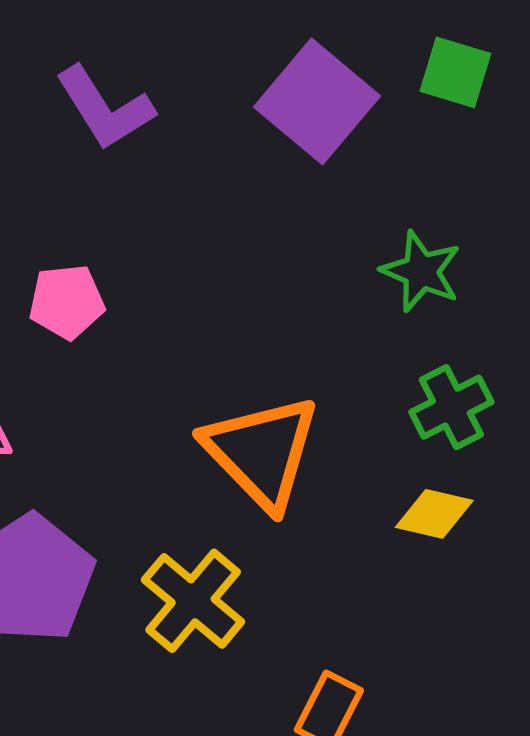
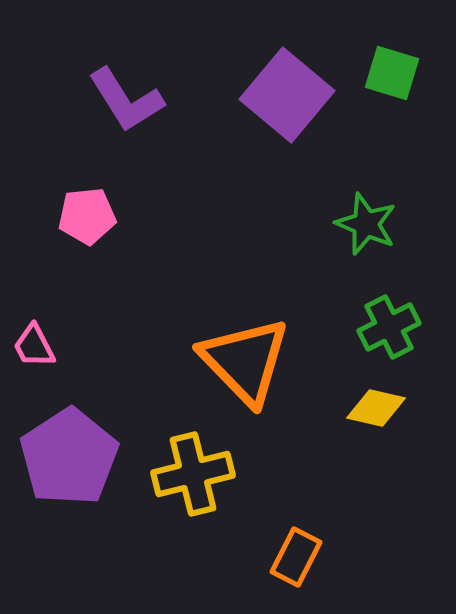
pink pentagon: (67, 302) -> (87, 216), moved
yellow cross: (193, 601) -> (193, 474), turned 36

